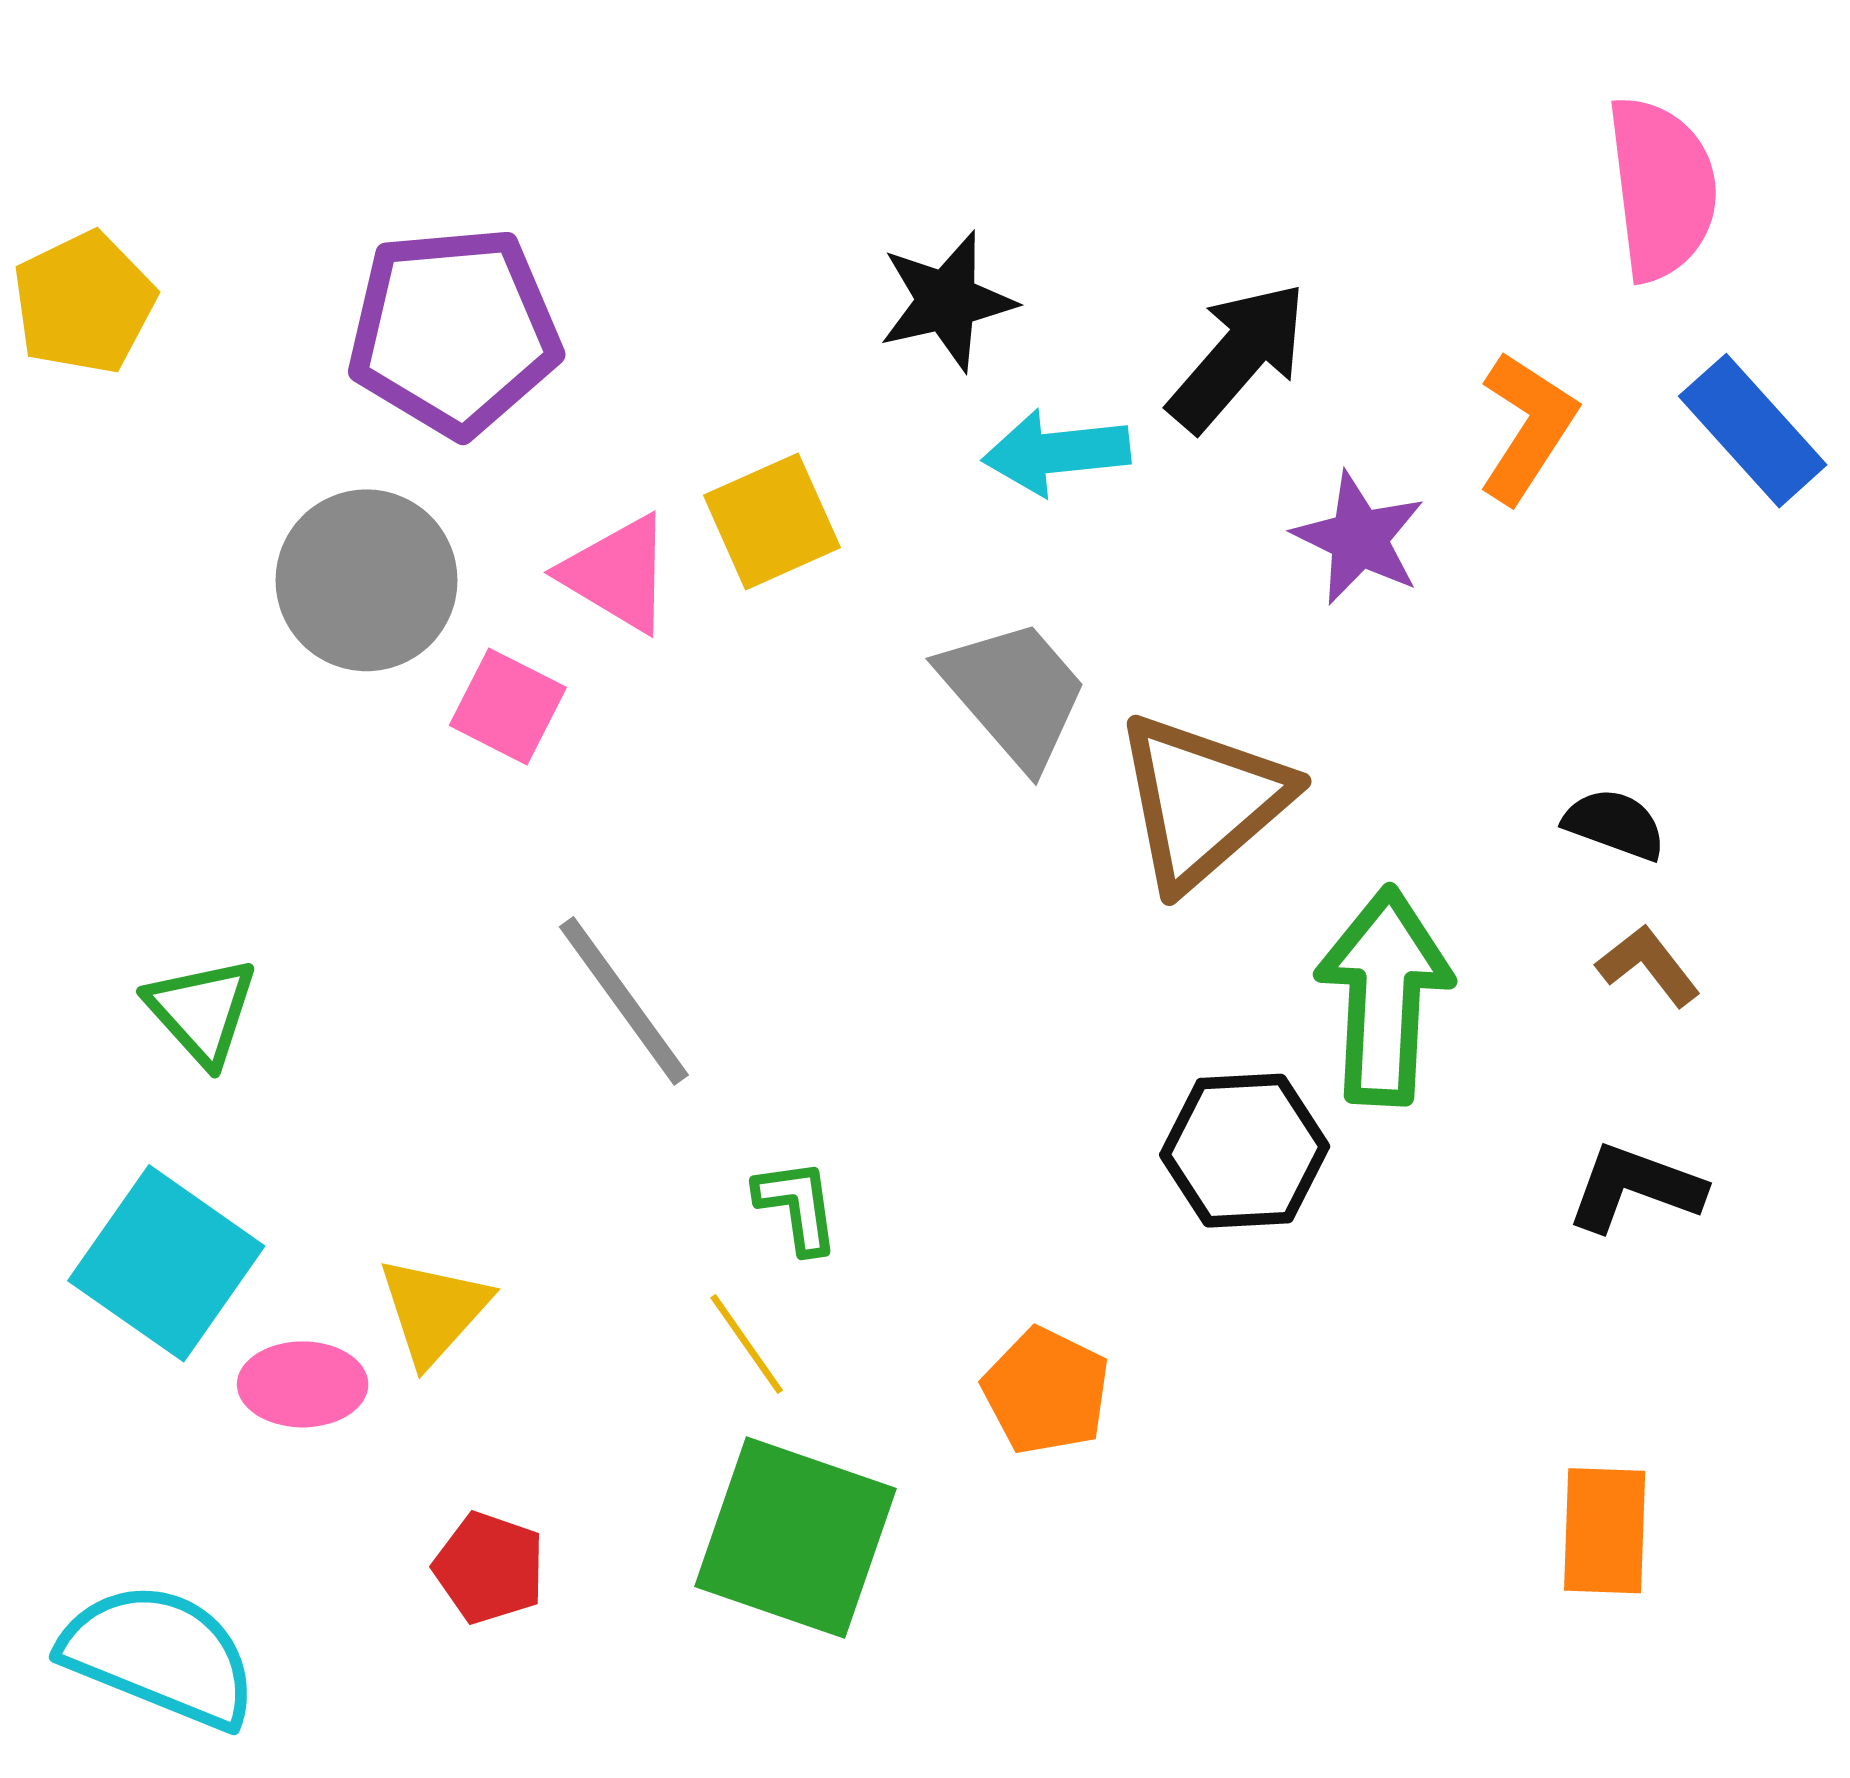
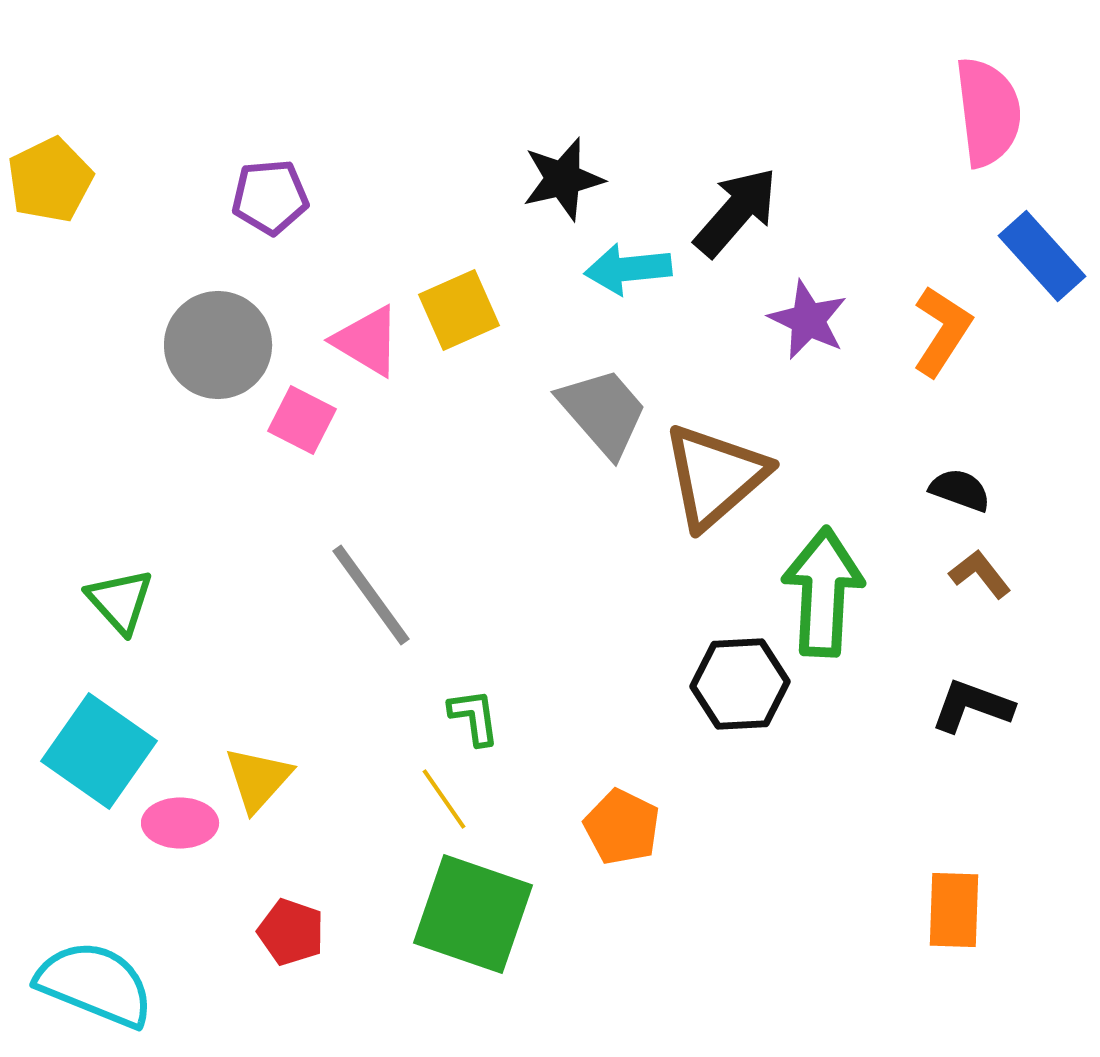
purple pentagon: (454, 331) -> (270, 197), size x0.6
orange L-shape: (1527, 427) -> (942, 331), moved

